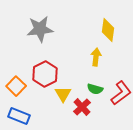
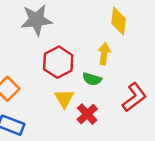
red hexagon: (45, 74) -> (58, 62), moved
green semicircle: (95, 89) -> (92, 79), moved

